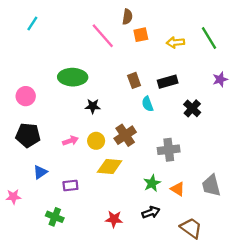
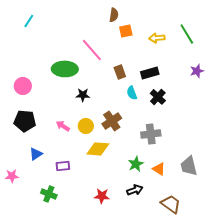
pink line: (103, 36) -> (92, 50), moved
black cross: (192, 108) -> (158, 97), moved
pink arrow: (70, 141) -> (63, 126), turned -128

